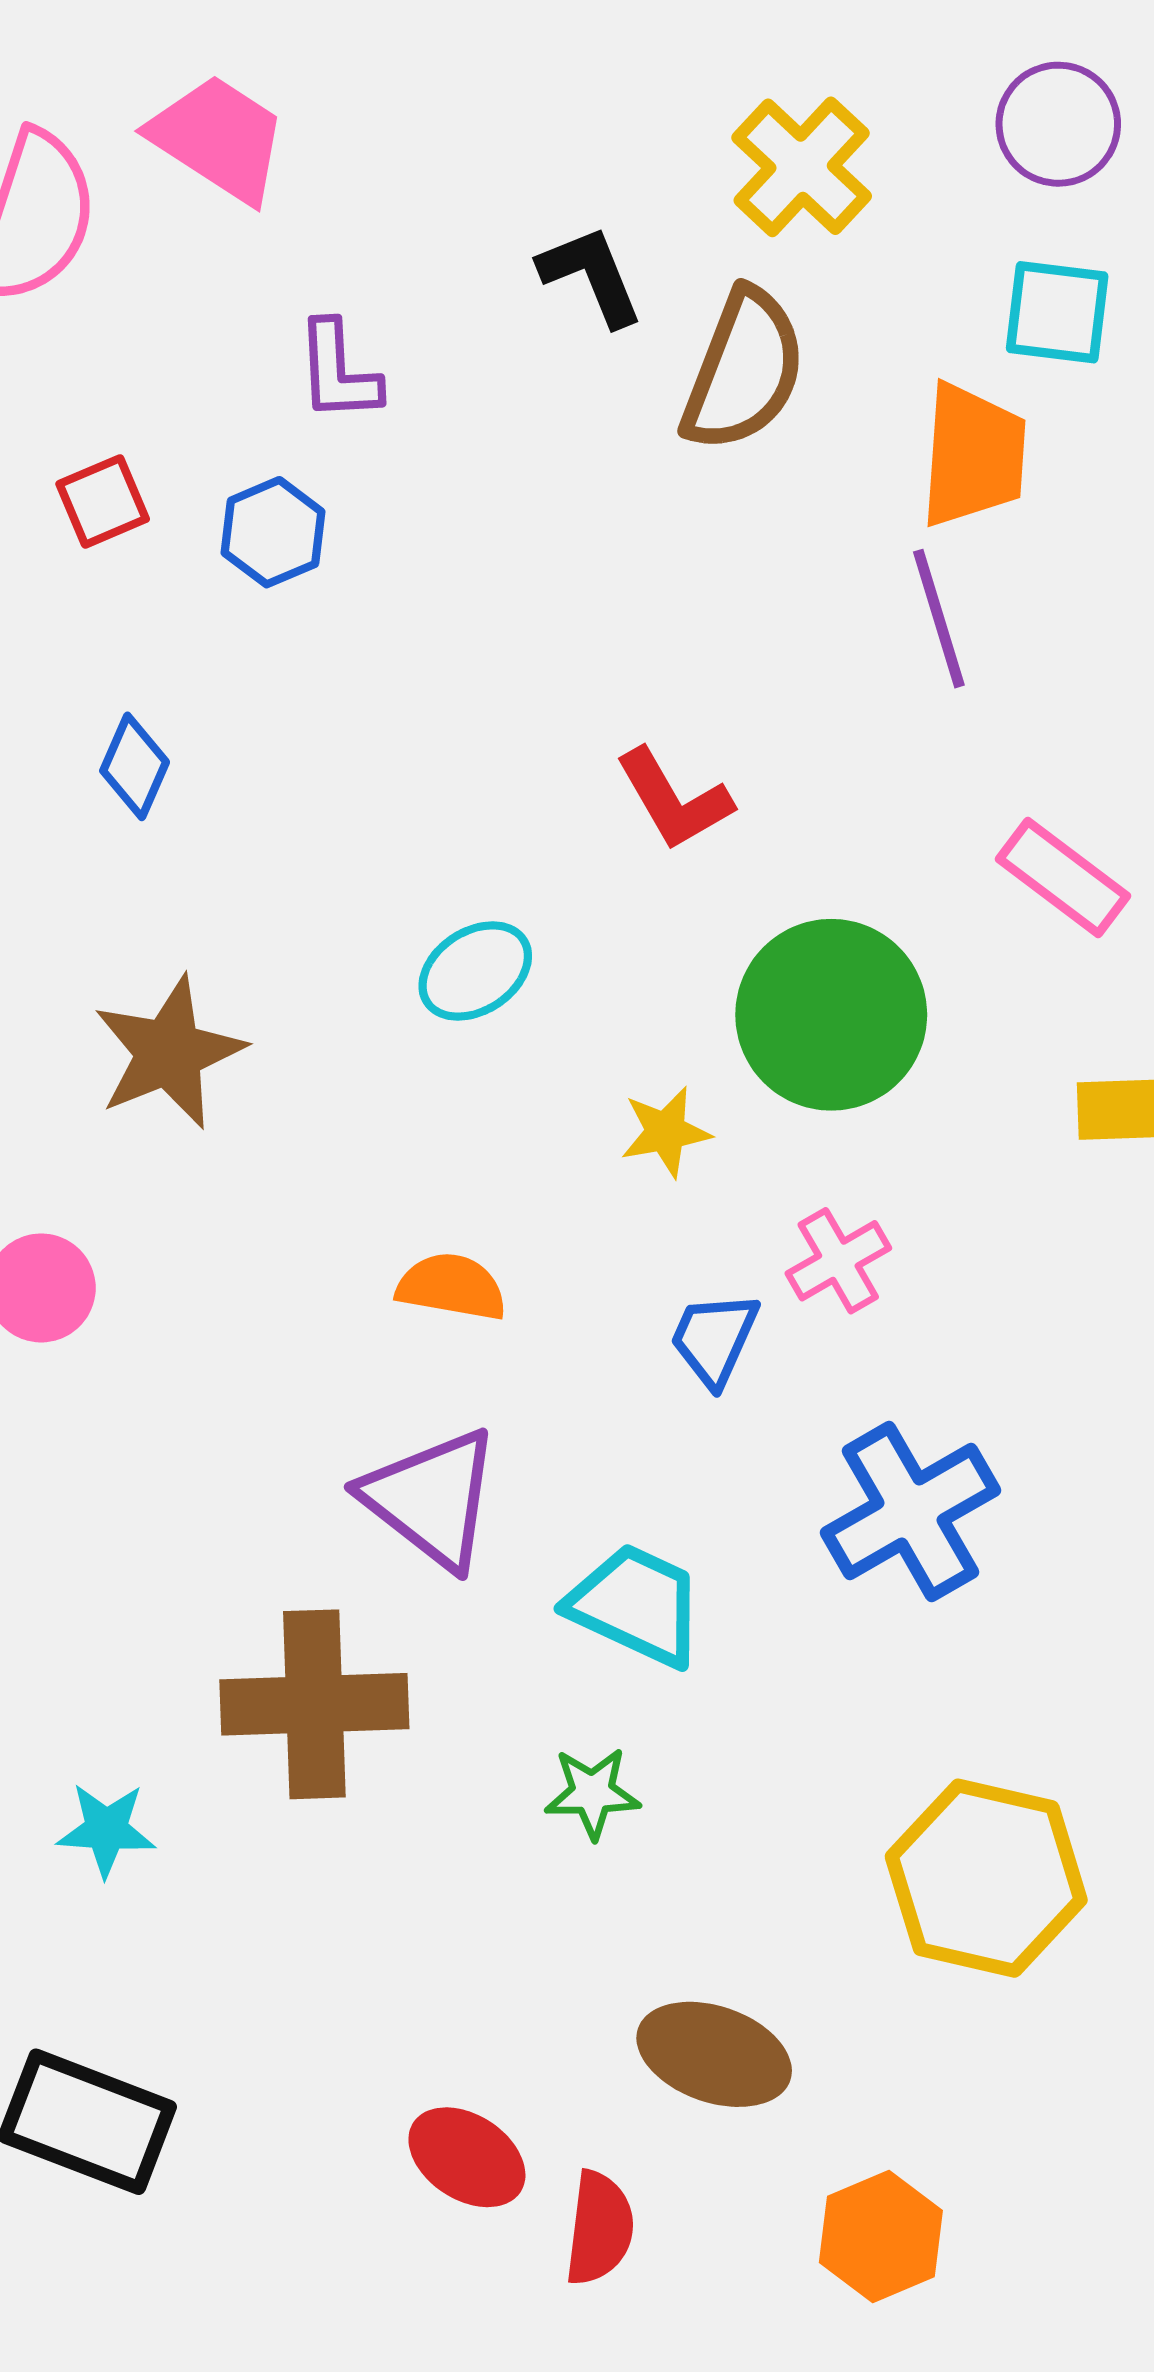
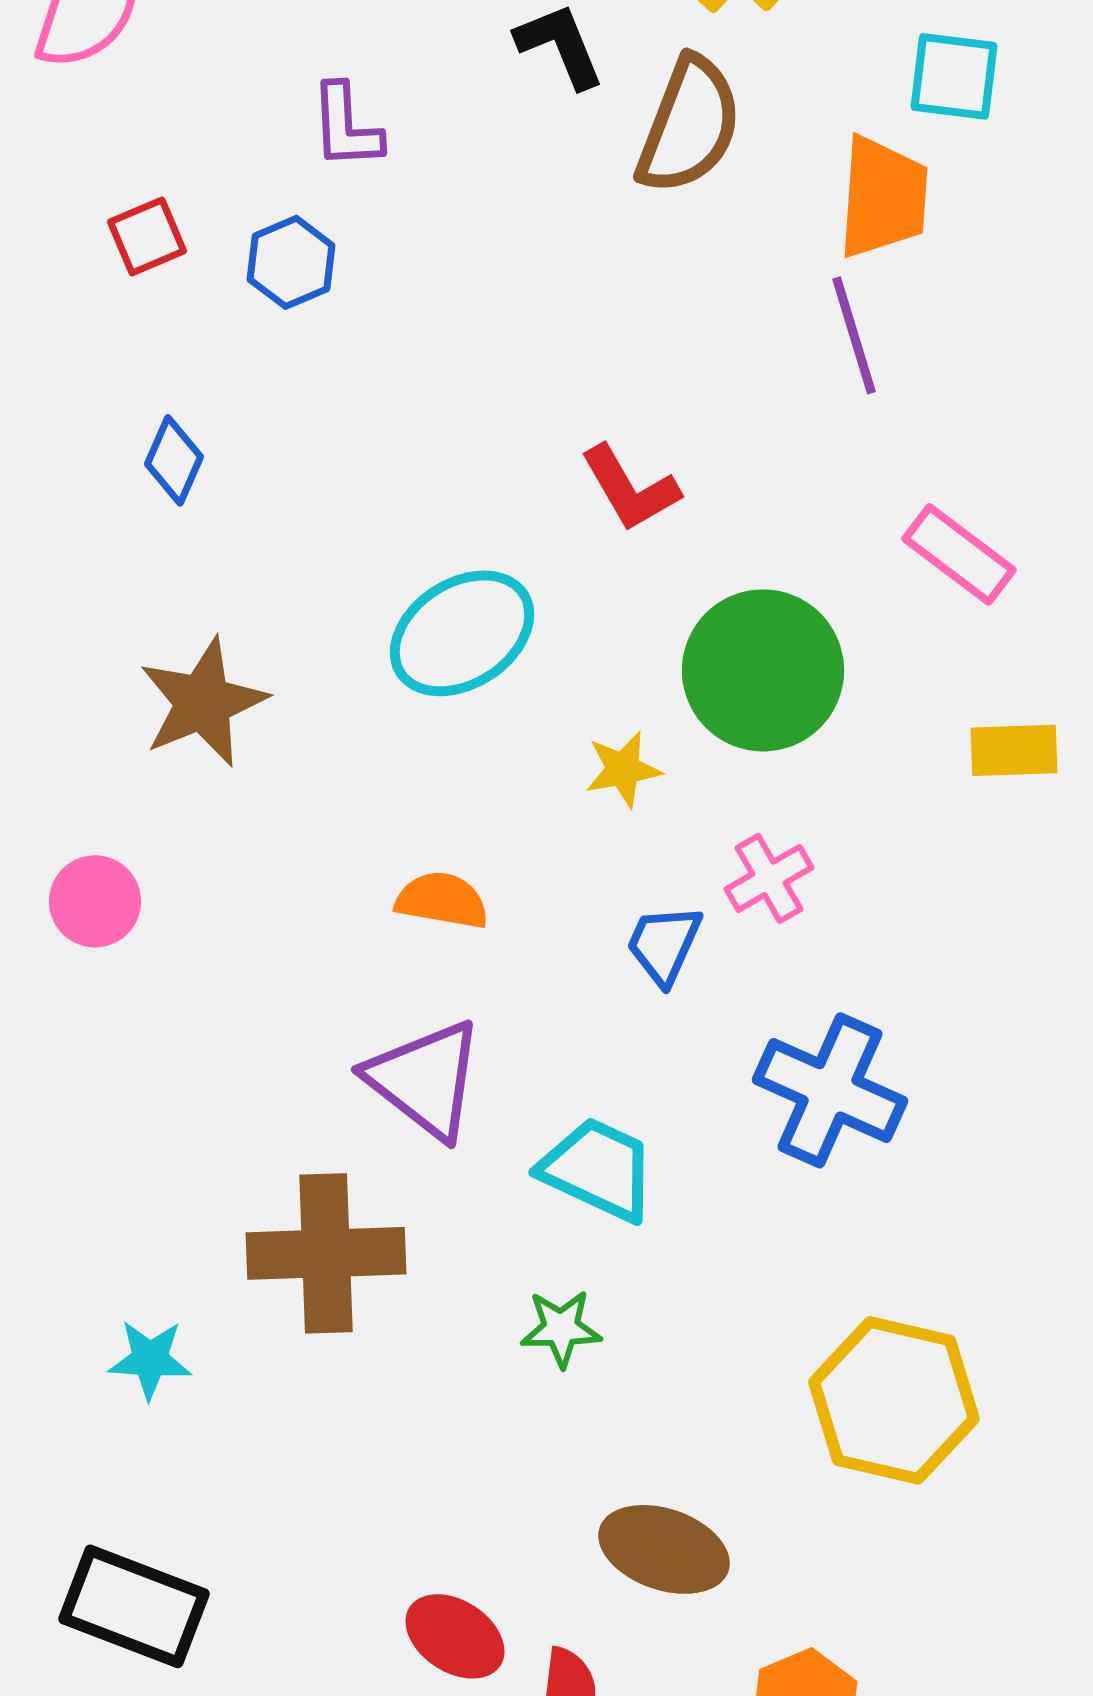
cyan ellipse: (475, 971) -> (462, 633), size x1.5
blue cross: (910, 1511) -> (830, 1090), turned -36

